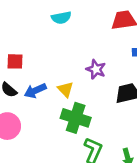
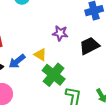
green cross: (76, 118) -> (54, 75), turned 35

